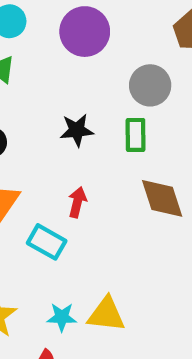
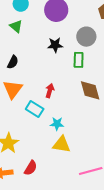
black star: (77, 130) -> (55, 45), moved
cyan star: (62, 317) -> (57, 124), moved

